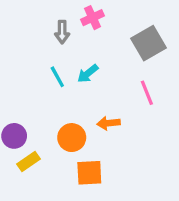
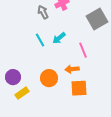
gray arrow: (62, 32) -> (43, 12), turned 152
pink line: (147, 93) -> (83, 50), moved
orange square: (89, 173) -> (79, 88), moved

